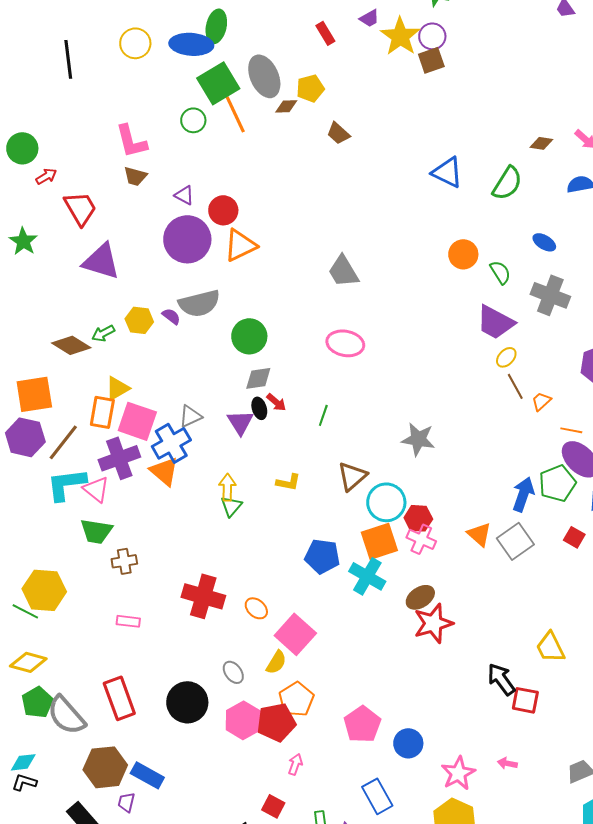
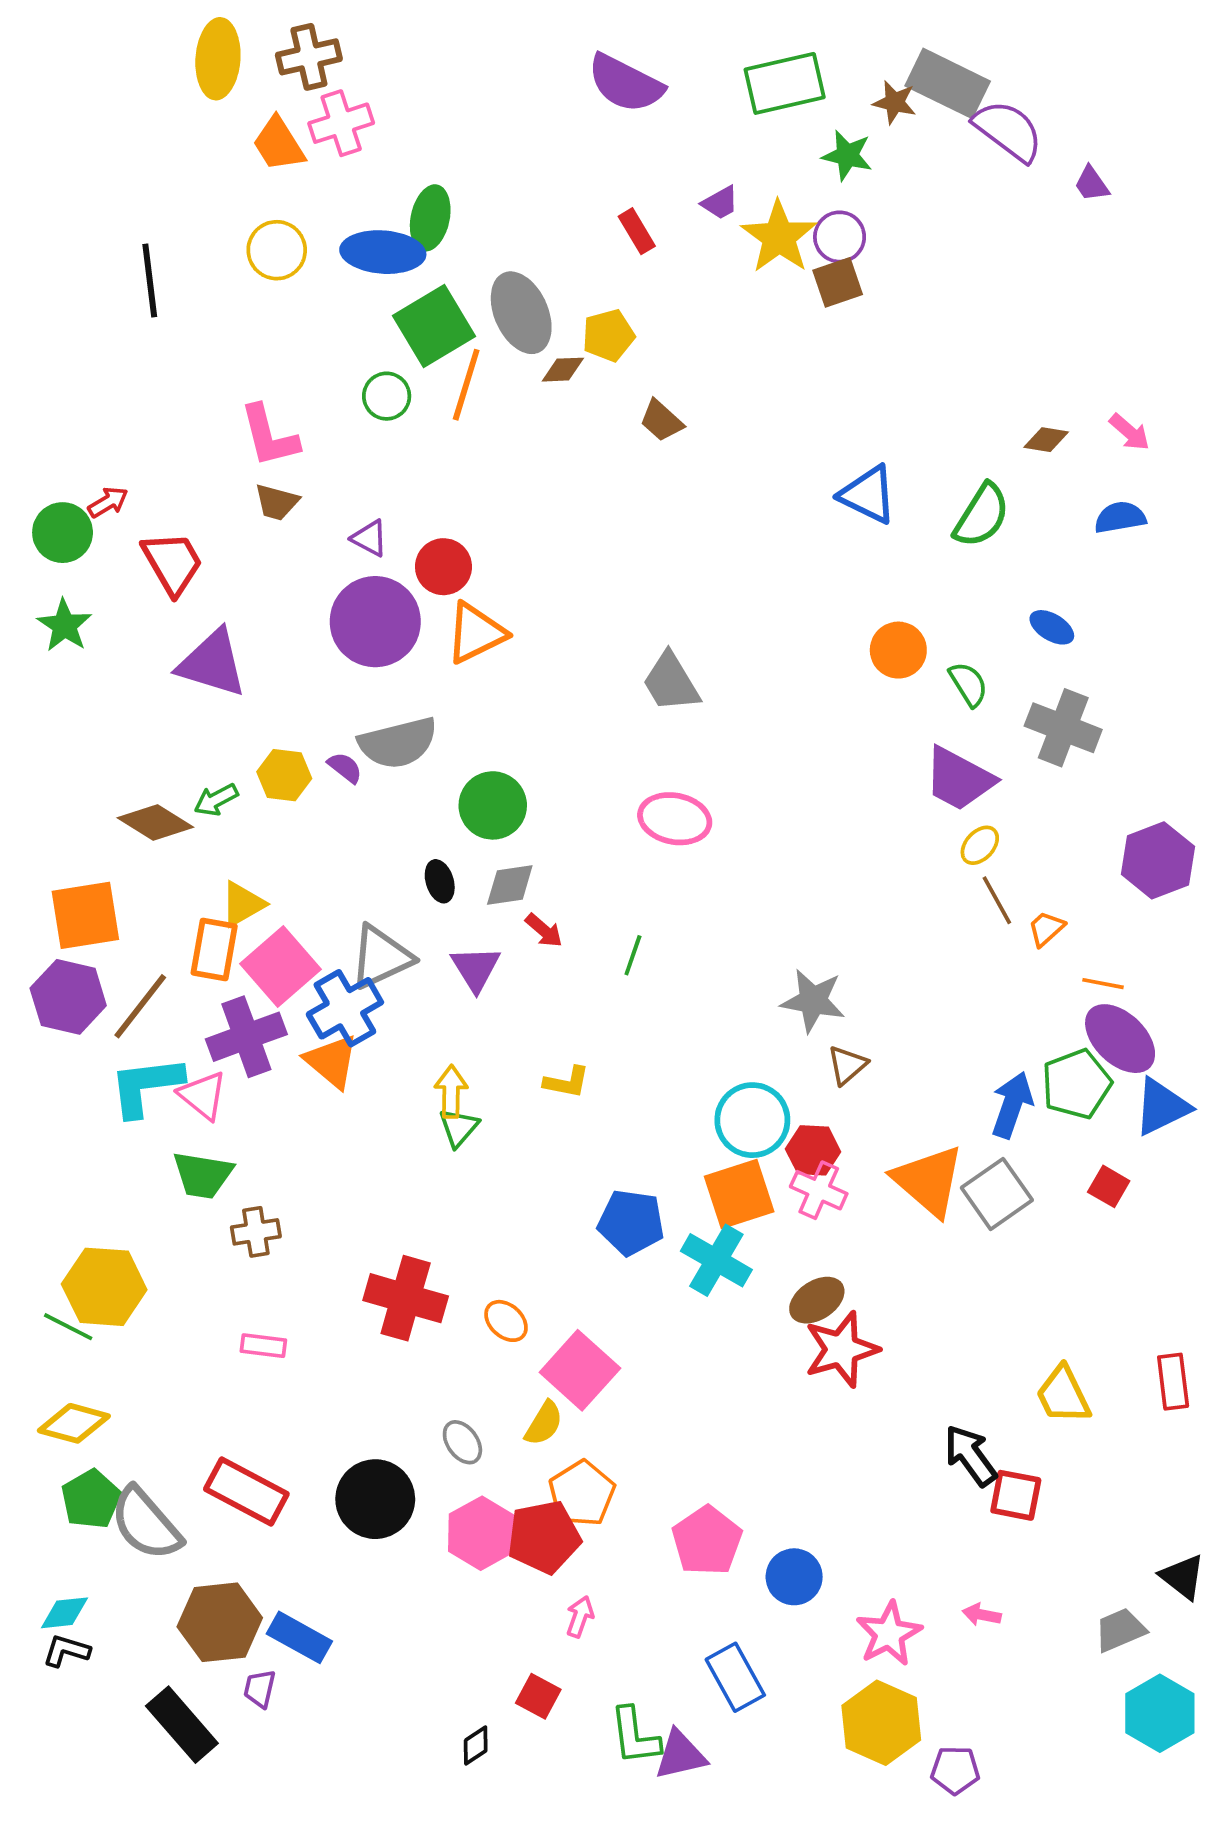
orange line: (235, 114) -> (466, 385), turned 42
green circle: (22, 148) -> (63, 533), moved
black ellipse: (259, 408) -> (440, 881), moved
gray triangle: (190, 416) -> (381, 957), size x1.5
pink square: (137, 421) -> (280, 967), turned 30
brown triangle: (352, 476) -> (847, 1065), moved, size x0.7
orange triangle: (479, 534) -> (929, 1181), size x1.6
red rectangle: (119, 698) -> (246, 1492), turned -42

